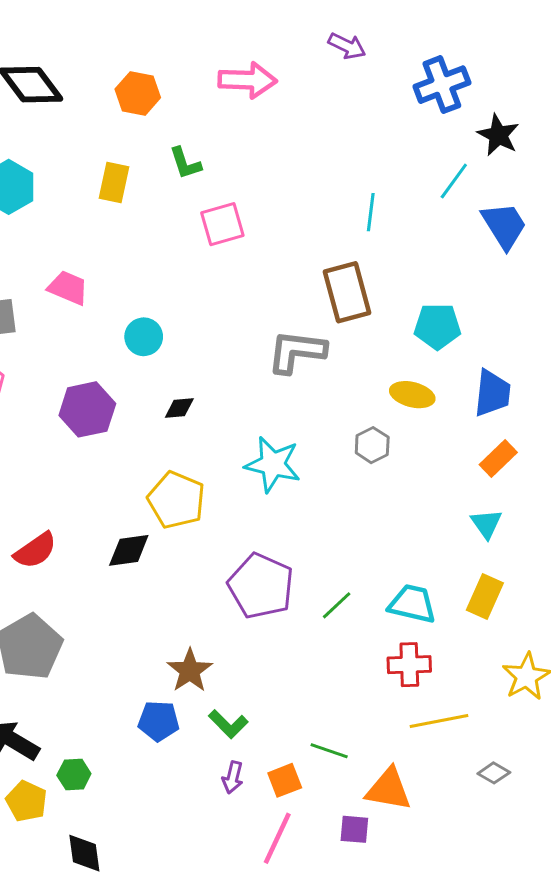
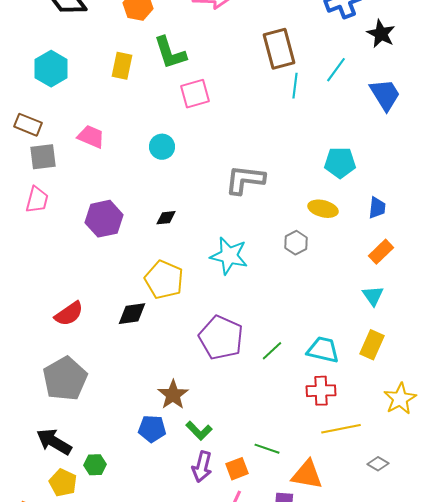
green L-shape: (185, 163) -> (170, 53), size x1.5
cyan line: (454, 181) -> (336, 70), moved
brown rectangle: (347, 292) -> (279, 49), moved
cyan circle: (144, 337) -> (162, 147), moved
blue trapezoid: (492, 393) -> (377, 208), size x0.7
purple arrow: (233, 777) -> (202, 467), size x1.4

